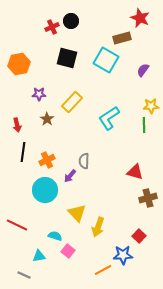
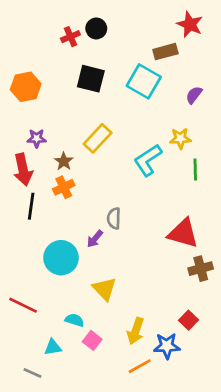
purple star: (39, 94) -> (37, 138), moved
yellow star: (151, 106) -> (180, 138), moved
red arrow: (17, 125) -> (23, 170), size x1.6
orange cross: (47, 160) -> (64, 187), moved
red triangle: (135, 172) -> (183, 233), size x1.4
yellow arrow: (98, 227) -> (136, 331), moved

